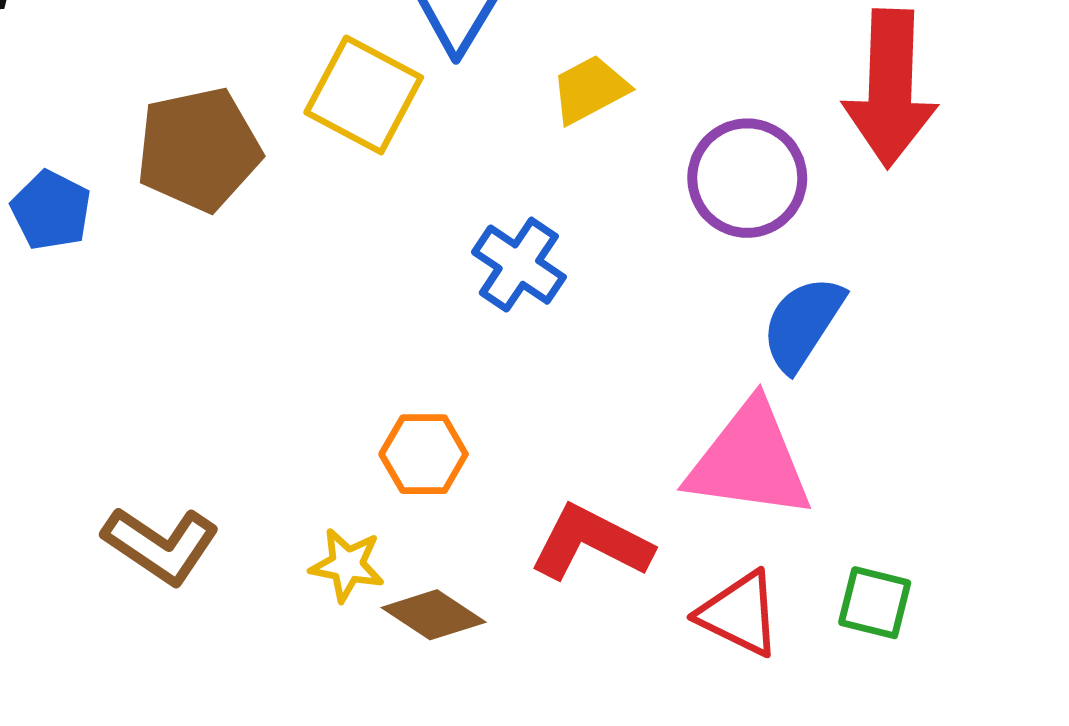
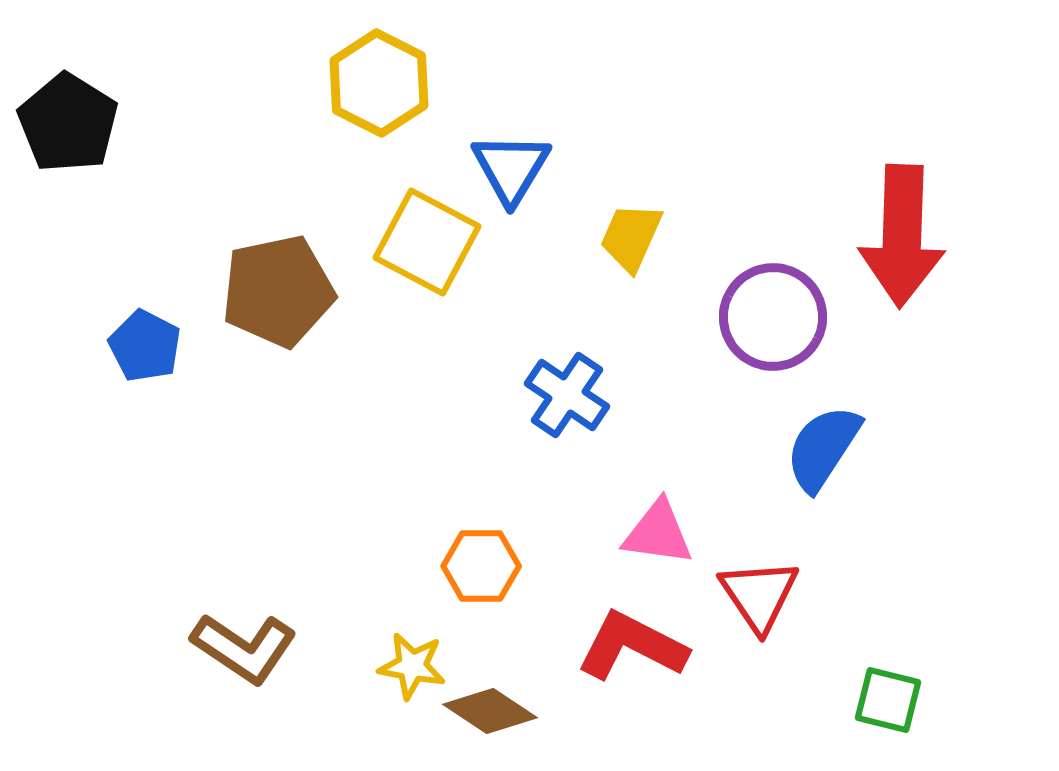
yellow trapezoid: (590, 89) -> (631, 237), turned -38
pink triangle: (749, 461) -> (658, 533), moved, size x0.6
red triangle: (739, 614) -> (759, 595), moved, turned 30

